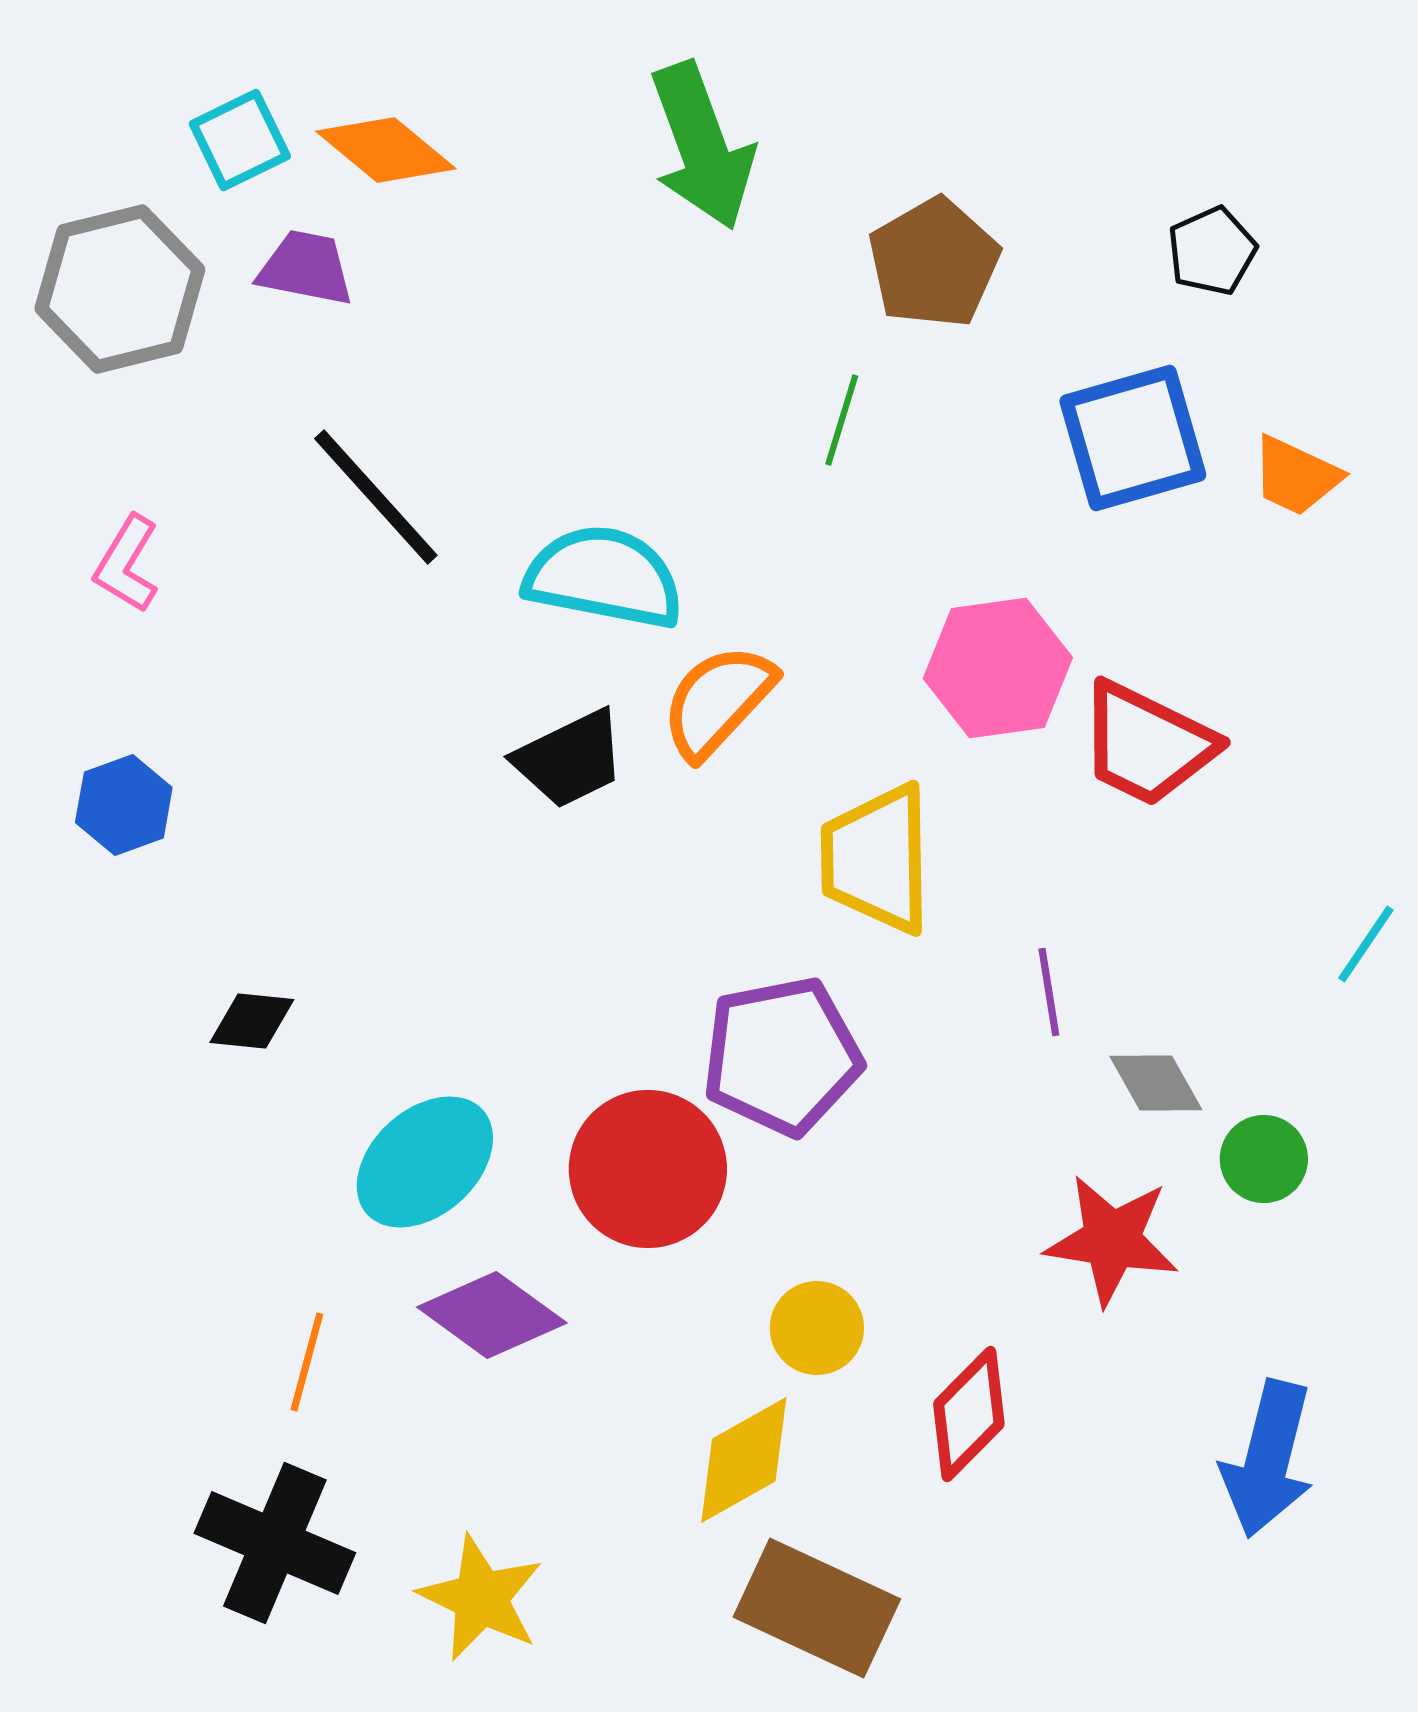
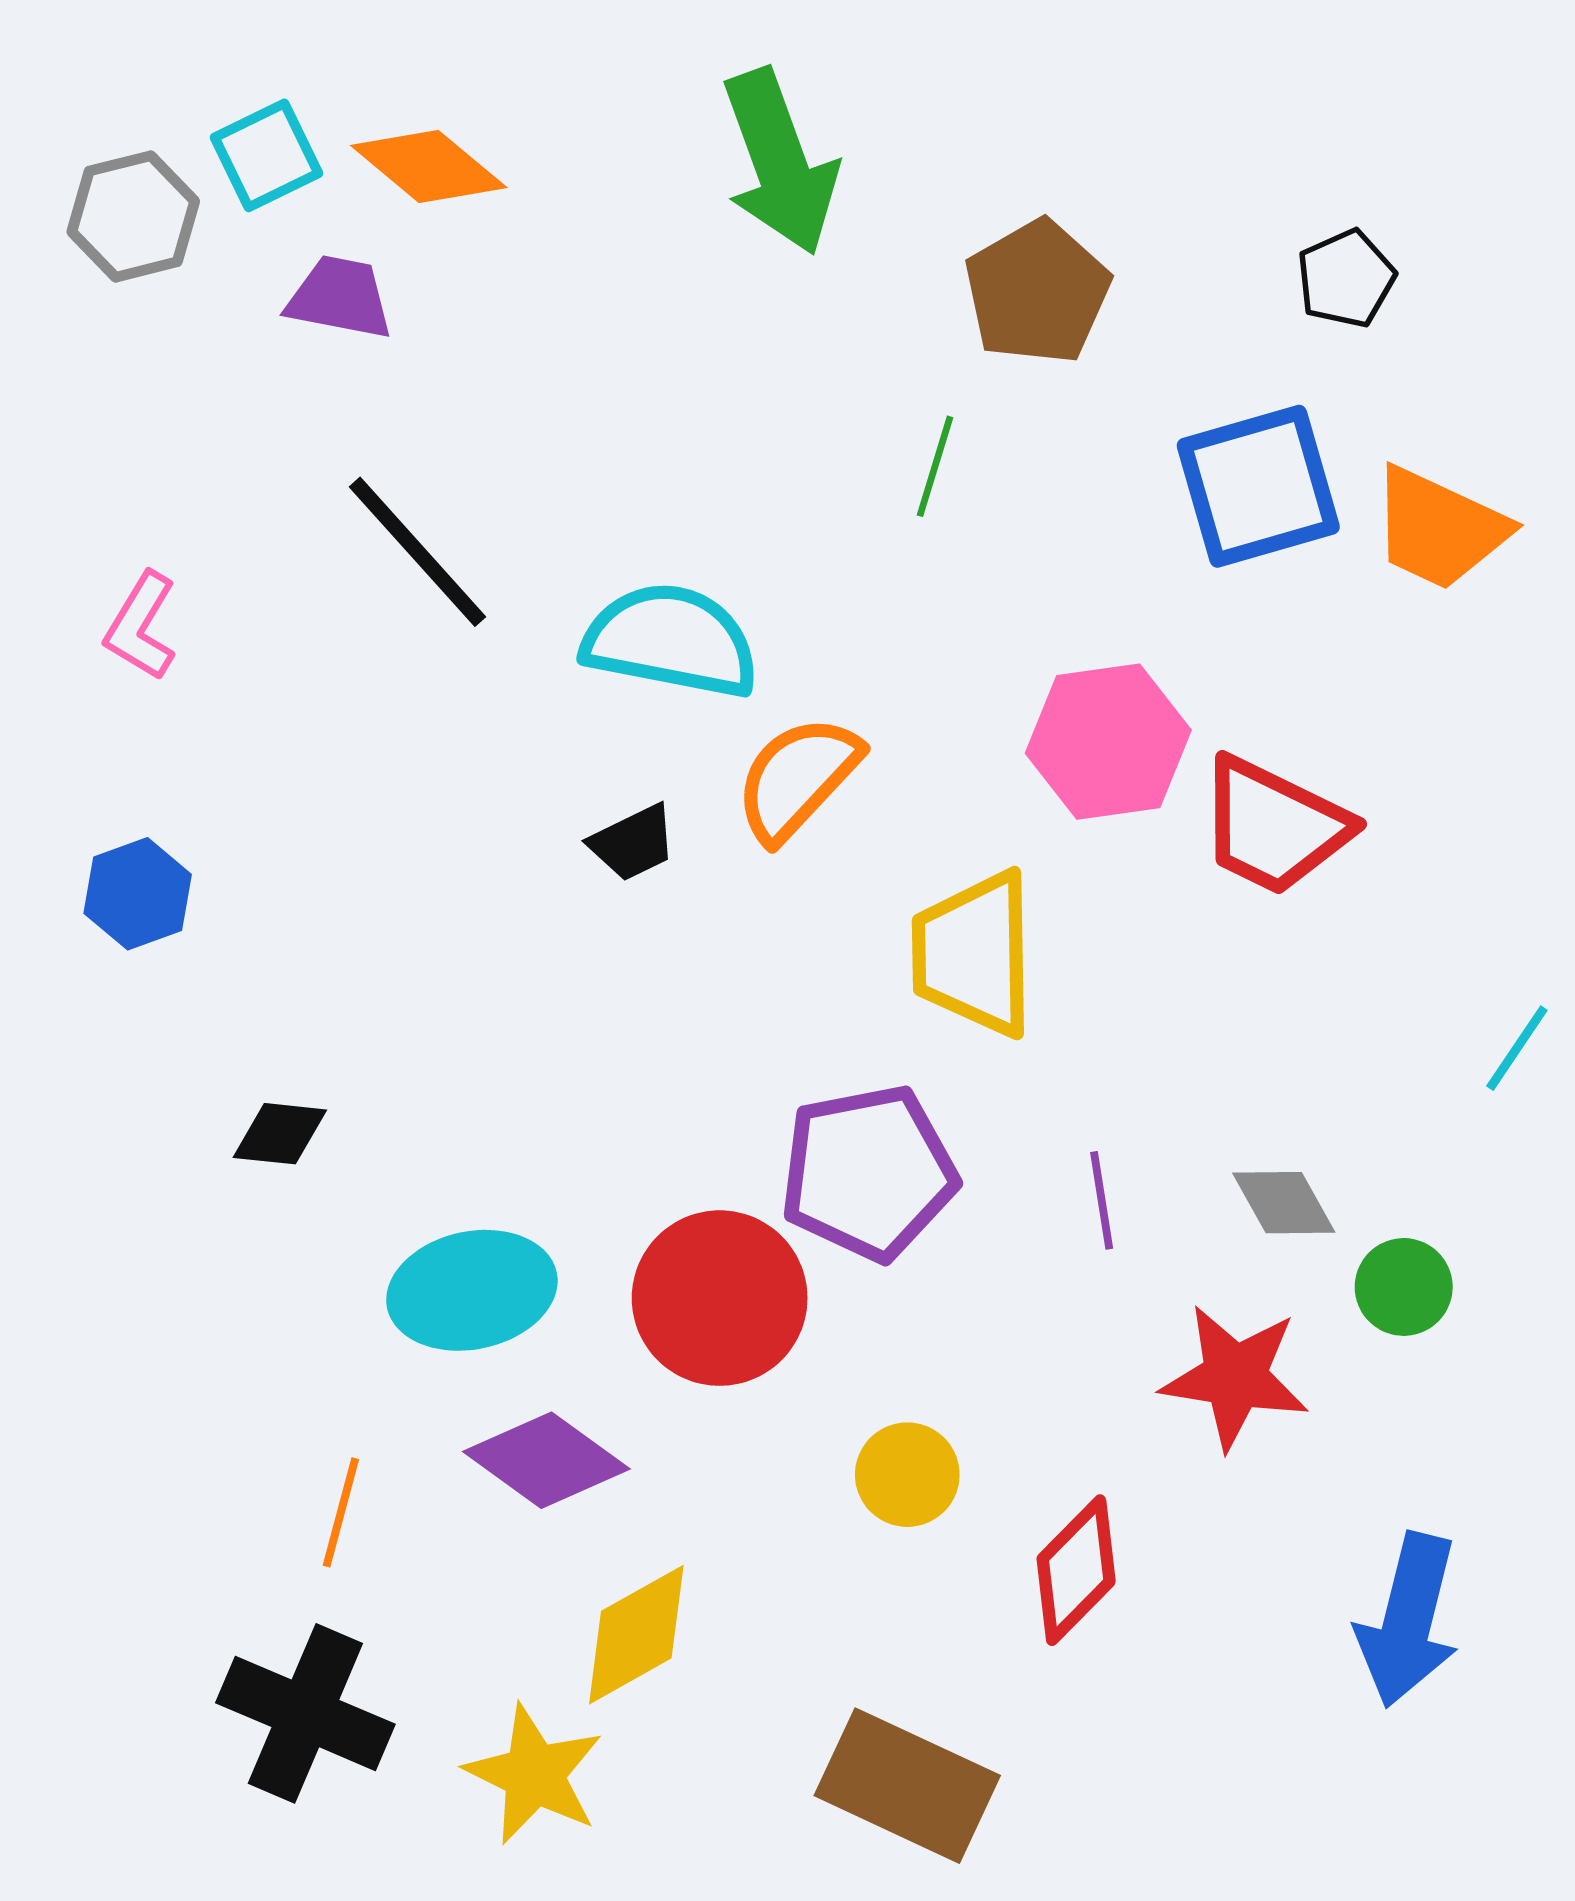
gray hexagon: (120, 289) -> (133, 216), moved, size x0.7
orange trapezoid: (1296, 476) -> (1439, 529), size x1.4
black trapezoid: (570, 759) -> (633, 843), size x0.7
purple line: (1049, 992) -> (1102, 1200), moved
cyan ellipse: (425, 1162) -> (472, 1290), turned 30
yellow diamond: (744, 1460) -> (636, 1635), moved

